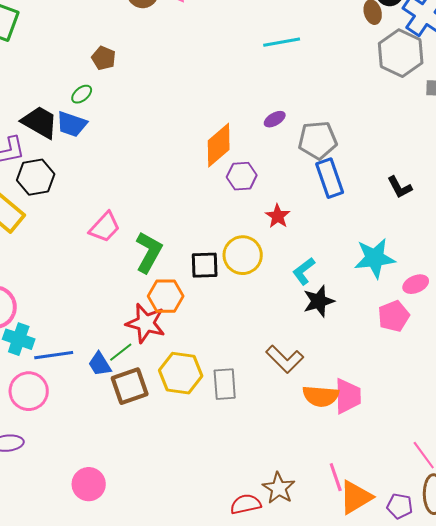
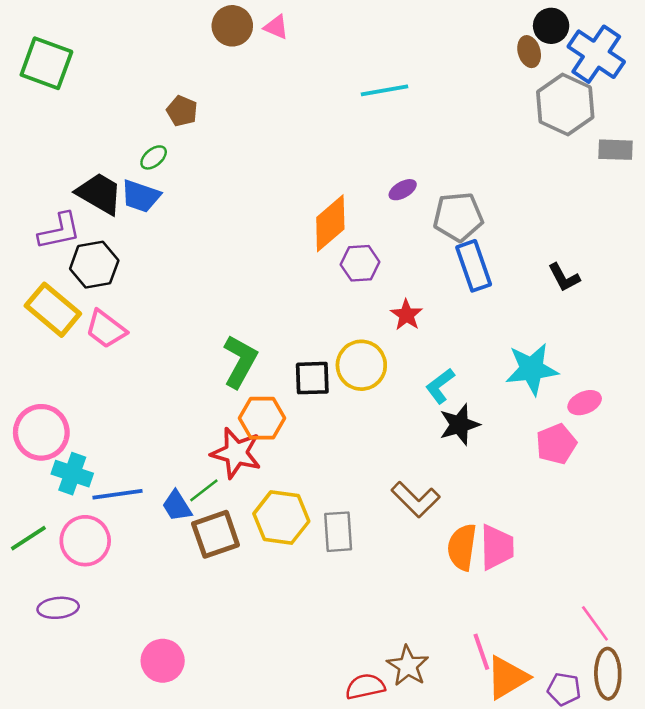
cyan line: (282, 42) -> (385, 90), moved
pink trapezoid: (105, 227) -> (106, 329), moved, turned 84
orange semicircle: (321, 396) -> (462, 547), turned 93

